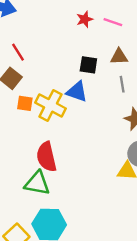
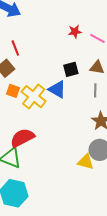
black square: (88, 65) -> (71, 69), turned -35
red semicircle: (46, 157) -> (22, 138), turned 65

